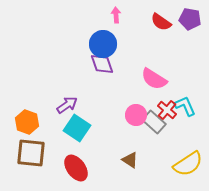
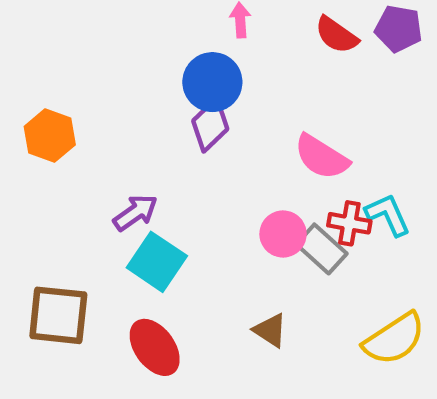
purple diamond: (102, 64) -> (210, 125), turned 65
red cross: (167, 110) -> (349, 223), turned -30
orange hexagon: (27, 122) -> (50, 136), moved

